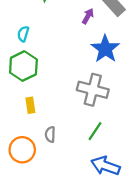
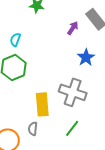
blue star: (105, 49) -> (86, 57), size x0.7
yellow rectangle: (30, 105) -> (42, 104), moved, size x1.6

